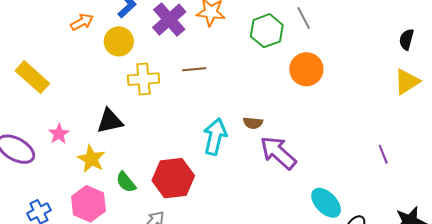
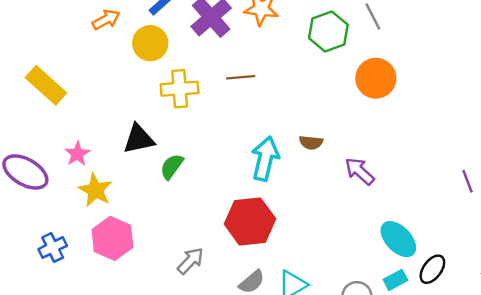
purple arrow: (278, 153) -> (360, 171), moved, size x0.7
yellow star: (91, 159) -> (95, 190), moved
red hexagon: (173, 178) -> (250, 221), moved
green semicircle: (126, 182) -> (172, 167), moved, turned 75

